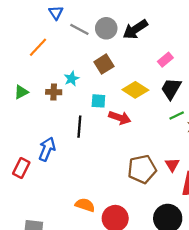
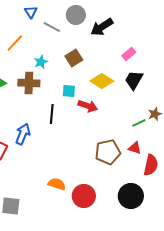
gray circle: (106, 28) -> (76, 15), moved
cyan star: (72, 79) -> (41, 62), moved
brown cross: (54, 92) -> (29, 83), size x1.5
green line: (177, 116) -> (139, 123), moved
red triangle: (172, 165) -> (135, 148), turned -40

